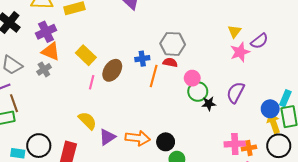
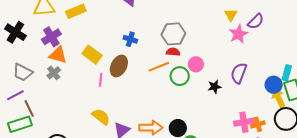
blue cross: (142, 59) -> (130, 39), moved, turned 32
orange line: (154, 76) -> (159, 67), turned 60
green circle: (198, 92) -> (180, 76), moved

